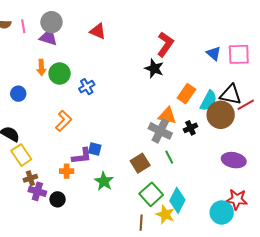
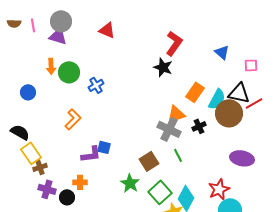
pink square: (239, 54) -> (251, 65), moved, size x0.6
orange triangle: (167, 116) -> (176, 114), turned -30
orange cross: (67, 171) -> (80, 182), moved
brown cross: (30, 178) -> (40, 167), moved
green star: (104, 181) -> (130, 183), moved
red star: (237, 199) -> (219, 189), moved, turned -30

